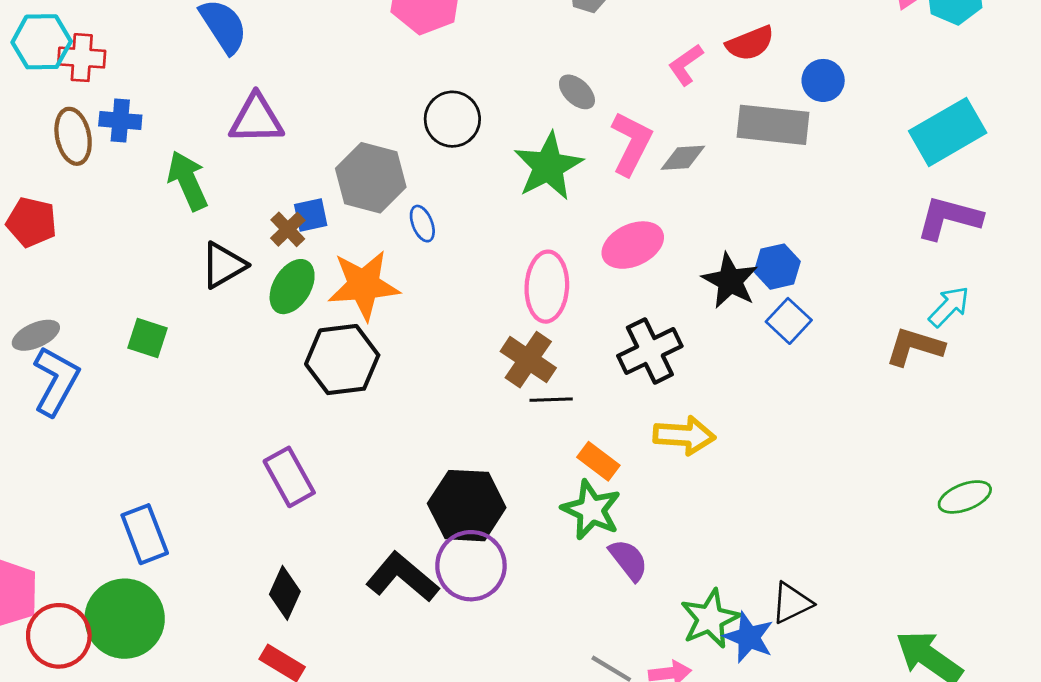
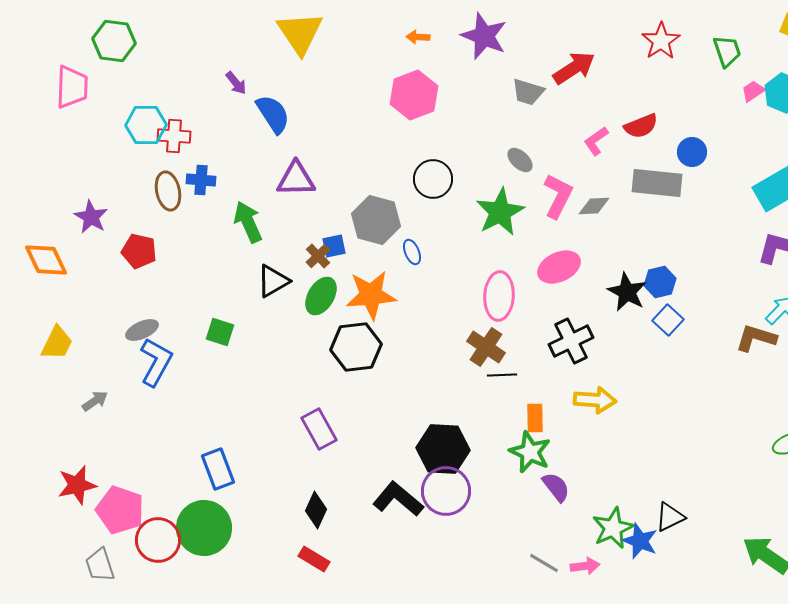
orange rectangle: (598, 461) -> (535, 418), turned 52

